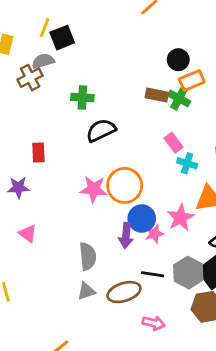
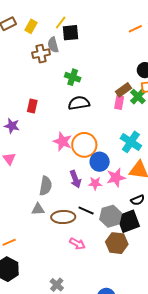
gray semicircle: (43, 61) -> (53, 45), turned -105
brown rectangle: (157, 95) -> (124, 90), turned -63
pink rectangle: (174, 143) -> (119, 102), moved, turned 32
cyan cross: (187, 163) -> (131, 142), size x1.5
blue circle: (142, 218) -> (100, 162), moved
purple arrow: (126, 236) -> (75, 179), turned -42

